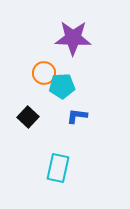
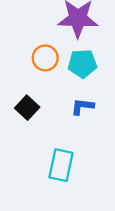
cyan pentagon: (62, 86) -> (82, 64), moved

